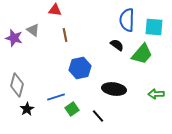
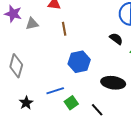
gray triangle: (33, 30) -> (32, 24), turned -48
purple star: (14, 38) -> (13, 14), moved
gray diamond: (17, 85) -> (16, 66), moved

